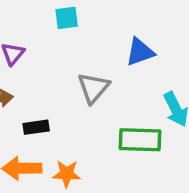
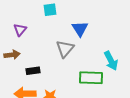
blue triangle: (140, 52) -> (80, 29), moved, turned -42

